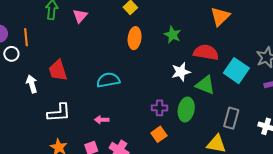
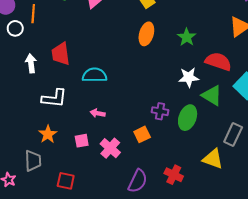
cyan semicircle: (108, 80) -> (94, 75), moved
orange square: (159, 134) -> (142, 134), moved

